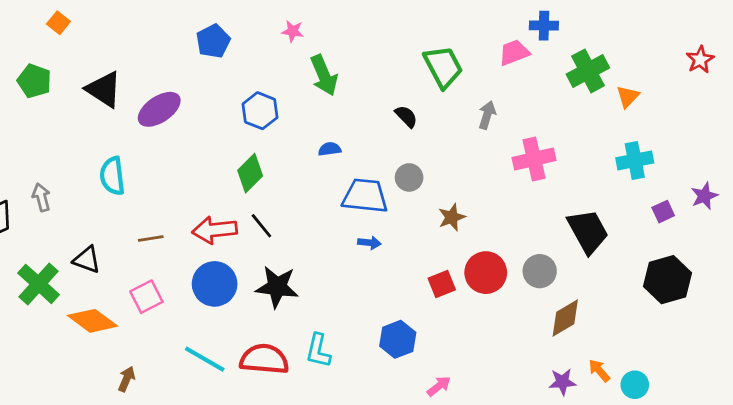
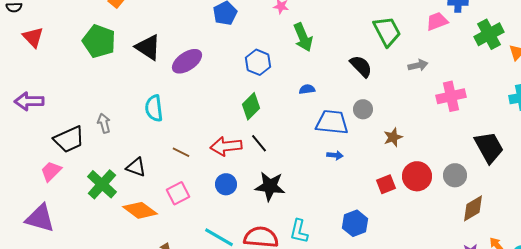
green pentagon: (34, 81) -> (99, 41), size x1.4
gray arrow: (487, 115) -> (418, 65), turned 60
black semicircle: (406, 116) -> (361, 66), size x1.4
brown line: (151, 238) -> (181, 152), turned 36
blue circle: (215, 284) -> (226, 184), size x0.7

